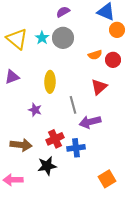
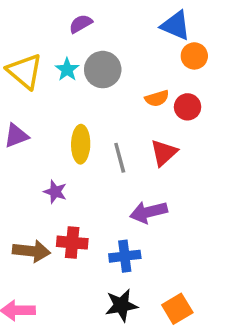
purple semicircle: (63, 12) -> (81, 24), moved
gray line: (73, 105) -> (120, 158), moved
red cross: (55, 139) -> (72, 243), moved, turned 30
black star: (47, 166) -> (121, 305), moved

